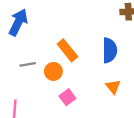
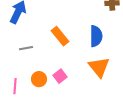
orange circle: (53, 71) -> (39, 79), moved
orange triangle: (113, 87) -> (99, 67), size x1.6

